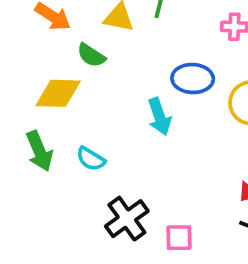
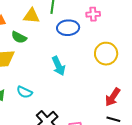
blue ellipse: (193, 79) -> (68, 28), moved

